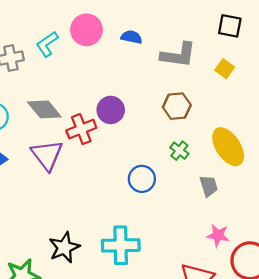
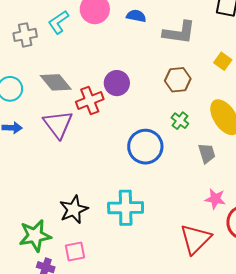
yellow square: (225, 69) -> (223, 61), moved
blue circle: (142, 179) -> (145, 147), size x1.4

